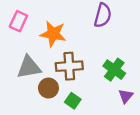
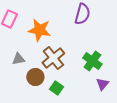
brown cross: (69, 66) -> (53, 58), turned -35
gray triangle: (29, 67) -> (18, 59), size x0.6

